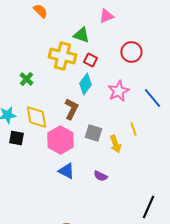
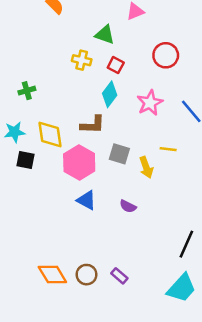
yellow cross: (62, 56) -> (82, 60), size x0.6
green cross: (26, 79) -> (27, 91), moved, turned 32
brown L-shape: (71, 109) -> (93, 125), turned 65
yellow line: (133, 129) -> (168, 149), turned -64

